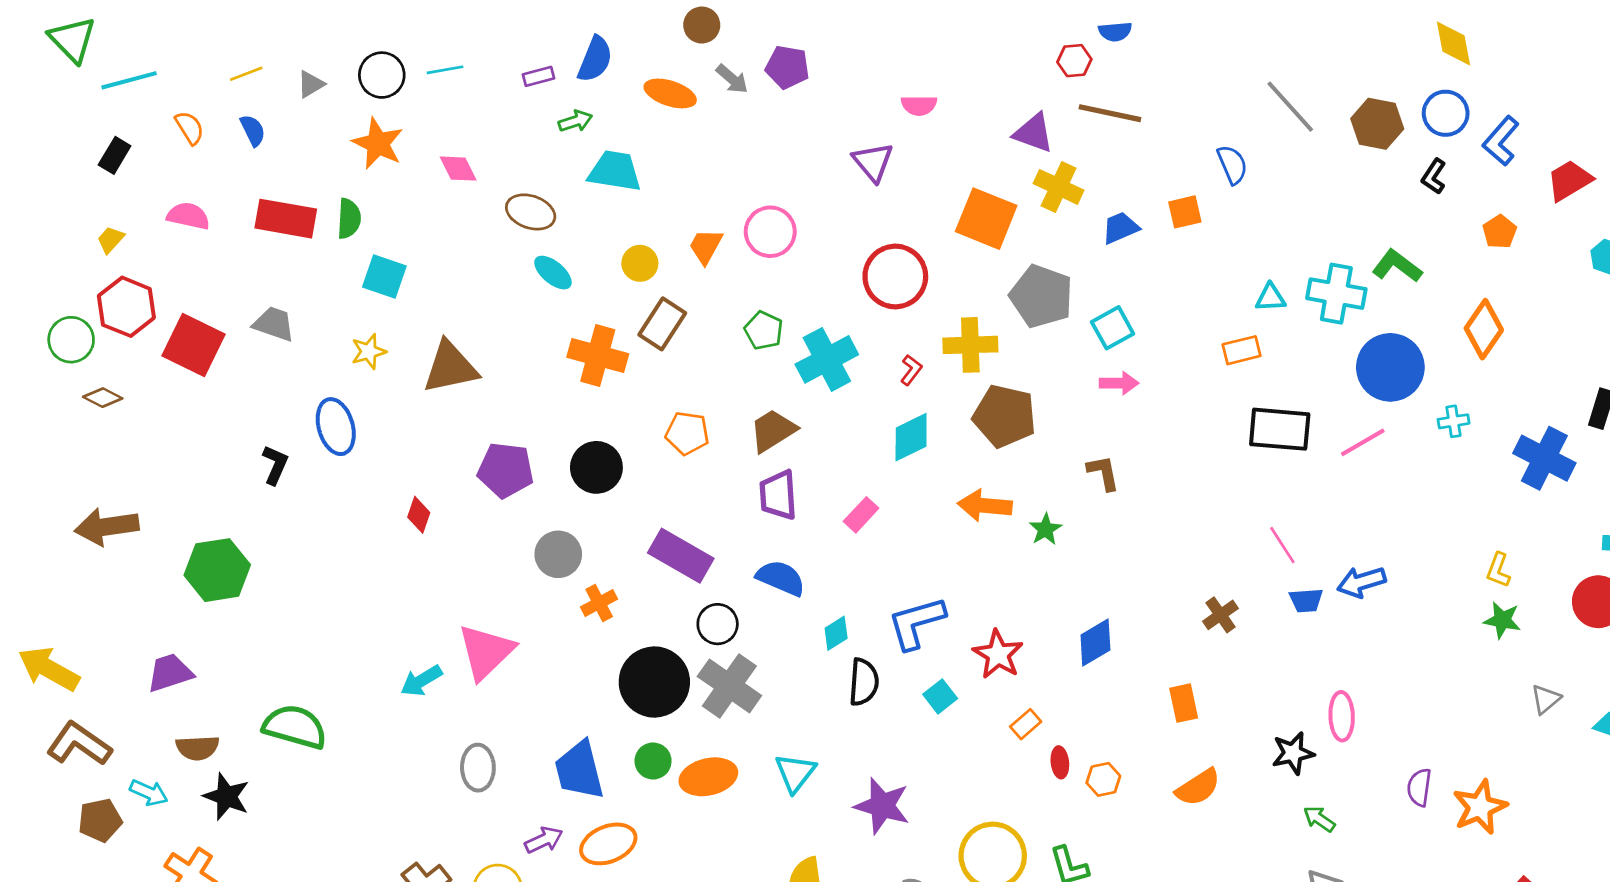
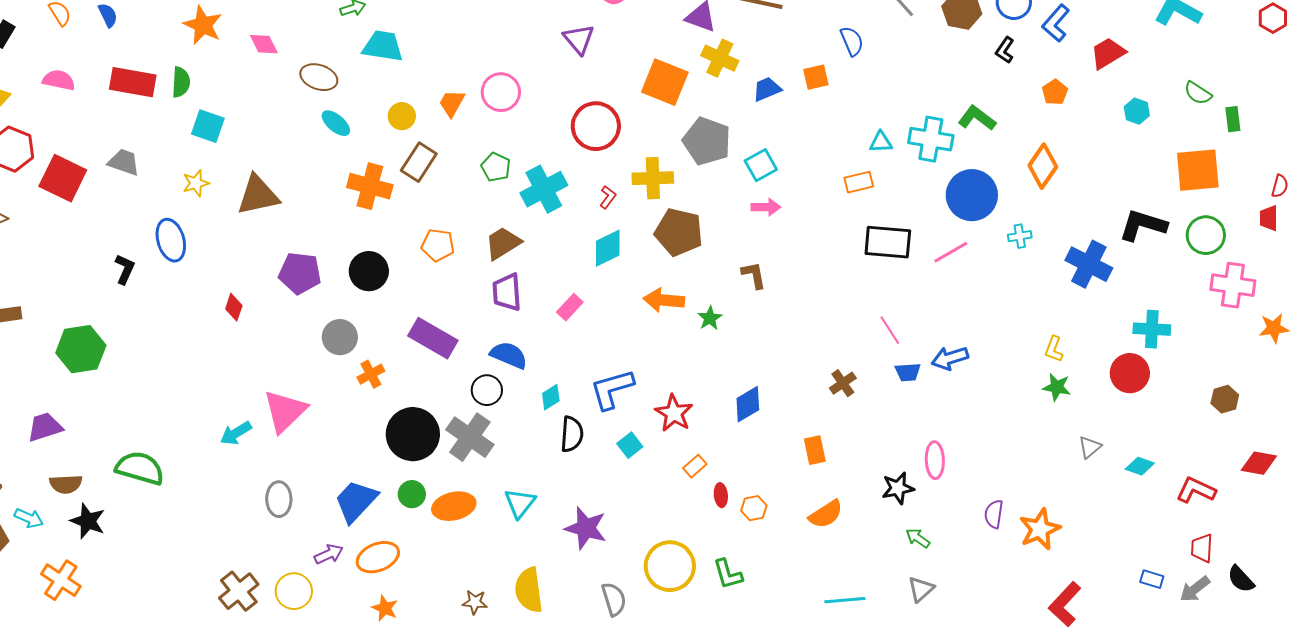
black circle: (718, 624) -> (487, 390), moved
blue trapezoid: (579, 770) -> (356, 501), turned 57

